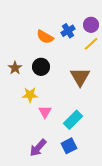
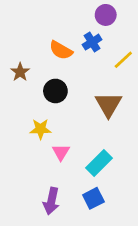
purple circle: (91, 25) -> (106, 15), moved
brown star: (15, 68) -> (20, 72), moved
purple arrow: (38, 148) -> (51, 201), turned -30

